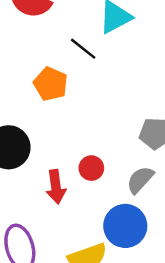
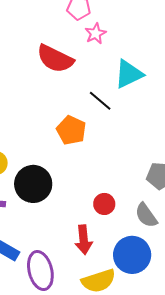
gray semicircle: (140, 180) -> (146, 215), turned -80
red arrow: (56, 187) -> (84, 240), moved

